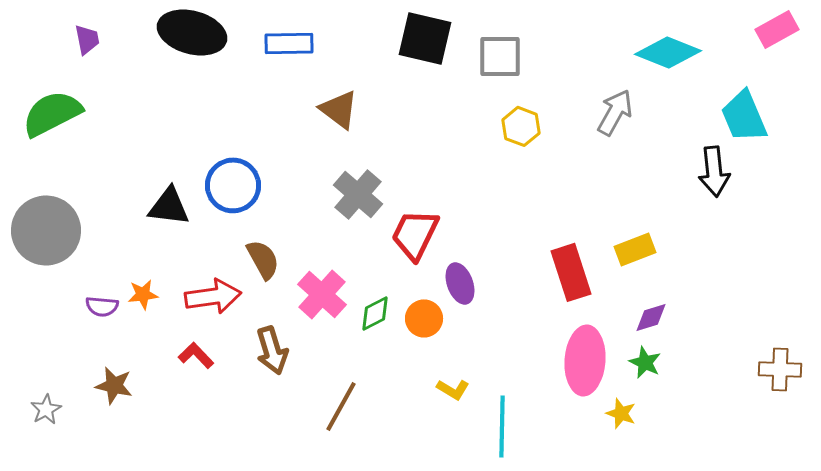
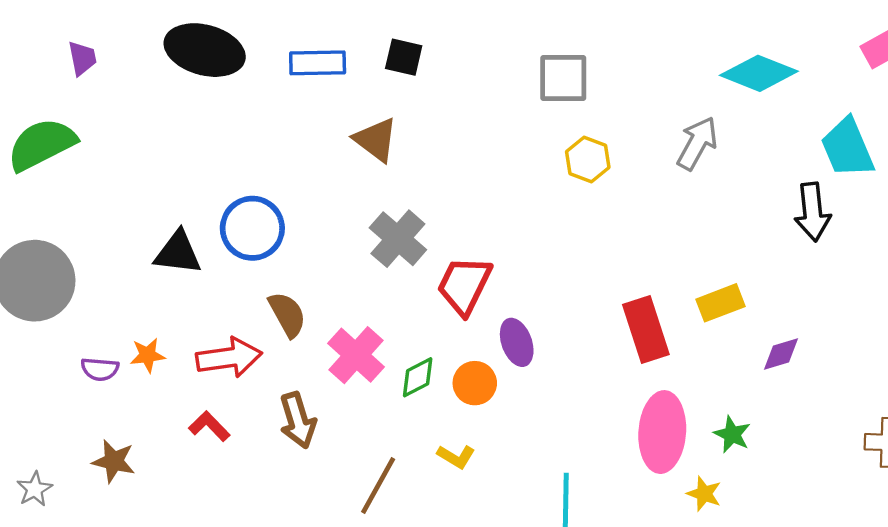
black square: (425, 38) -> (404, 57), moved, size x0.6
purple diamond: (651, 317) -> (781, 354), moved
yellow L-shape: (453, 389) -> (456, 456), moved

